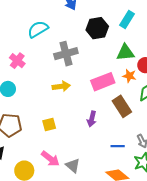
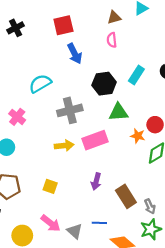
green triangle: (125, 52) -> (118, 112), moved
pink rectangle: (103, 82) -> (95, 140), moved
brown rectangle: (122, 106) -> (126, 196), moved
yellow square: (49, 124) -> (50, 186), turned 32
blue line: (118, 146) -> (99, 223), moved

